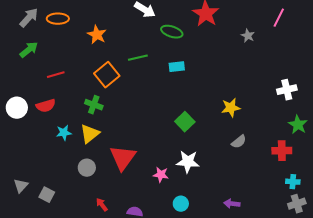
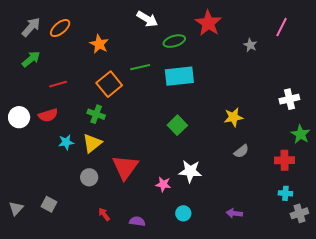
orange ellipse: (58, 19) -> (60, 28), turned -40
green ellipse: (172, 32) -> (174, 41), turned -35
cyan rectangle: (177, 67) -> (179, 76), size x1.8
green square: (185, 122) -> (177, 125), moved
cyan cross: (293, 182) -> (285, 193), moved
gray triangle: (21, 186) -> (16, 208), moved

